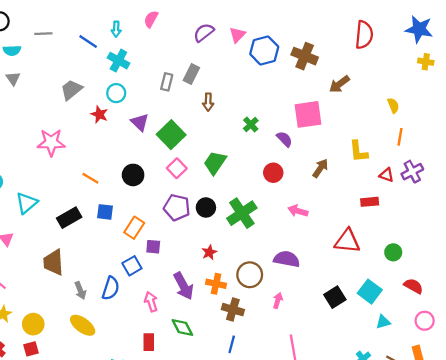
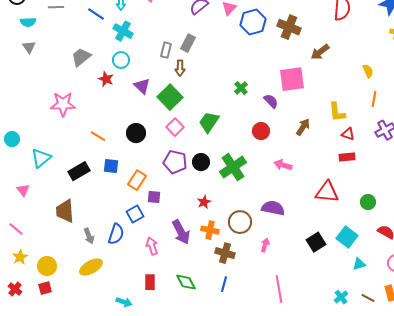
brown arrow: (208, 102) -> (180, 68), moved
red triangle: (387, 175) -> (348, 134), moved
yellow ellipse: (83, 325) -> (91, 267), turned -65
green diamond: (182, 327) -> (186, 282), moved

